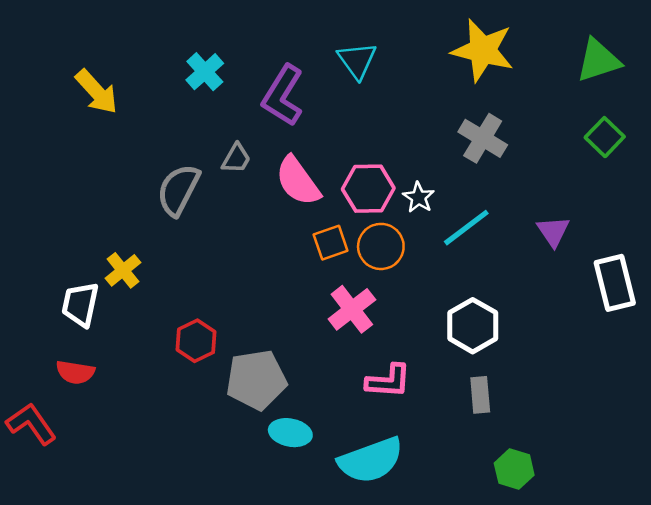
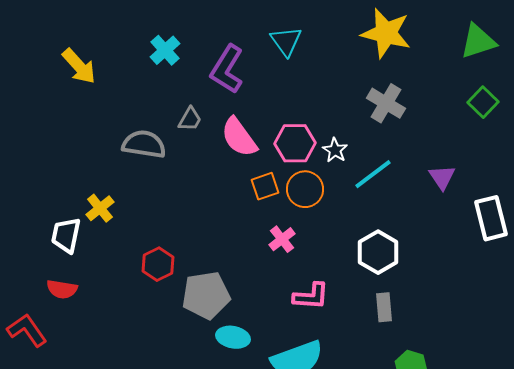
gray semicircle: (178, 190) -> (144, 144), turned 72
pink cross: (352, 309) -> (282, 239), size x0.7

